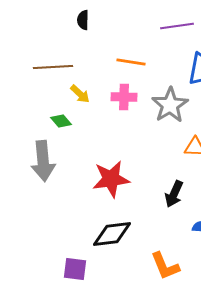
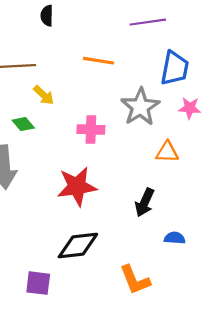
pink cross: (124, 97) -> (91, 129), moved

